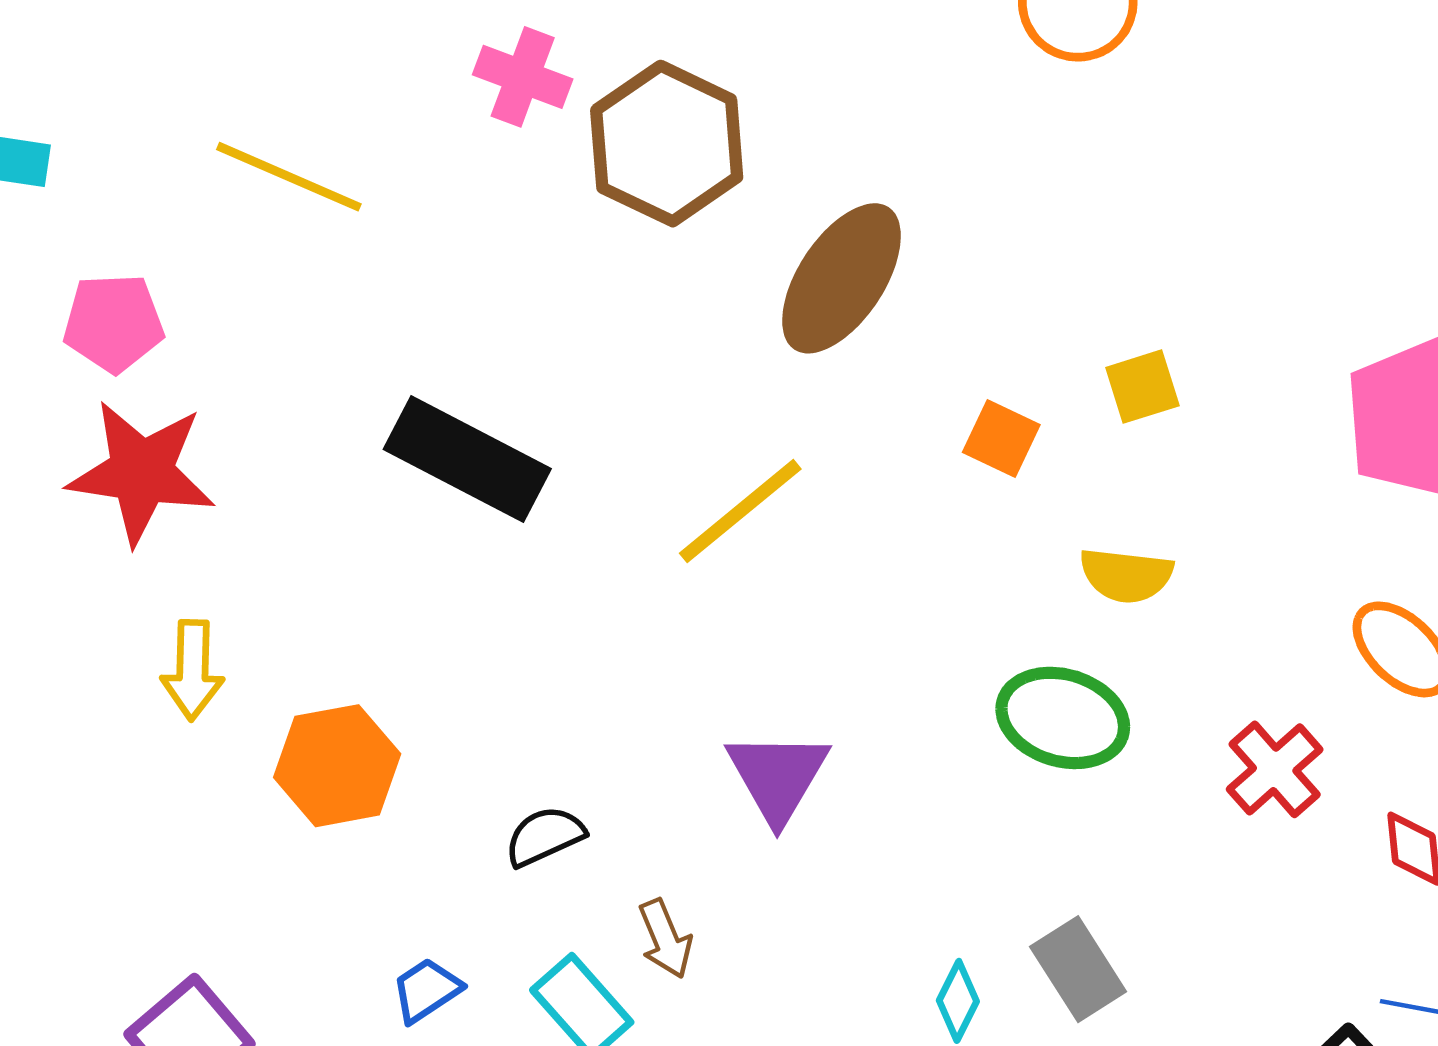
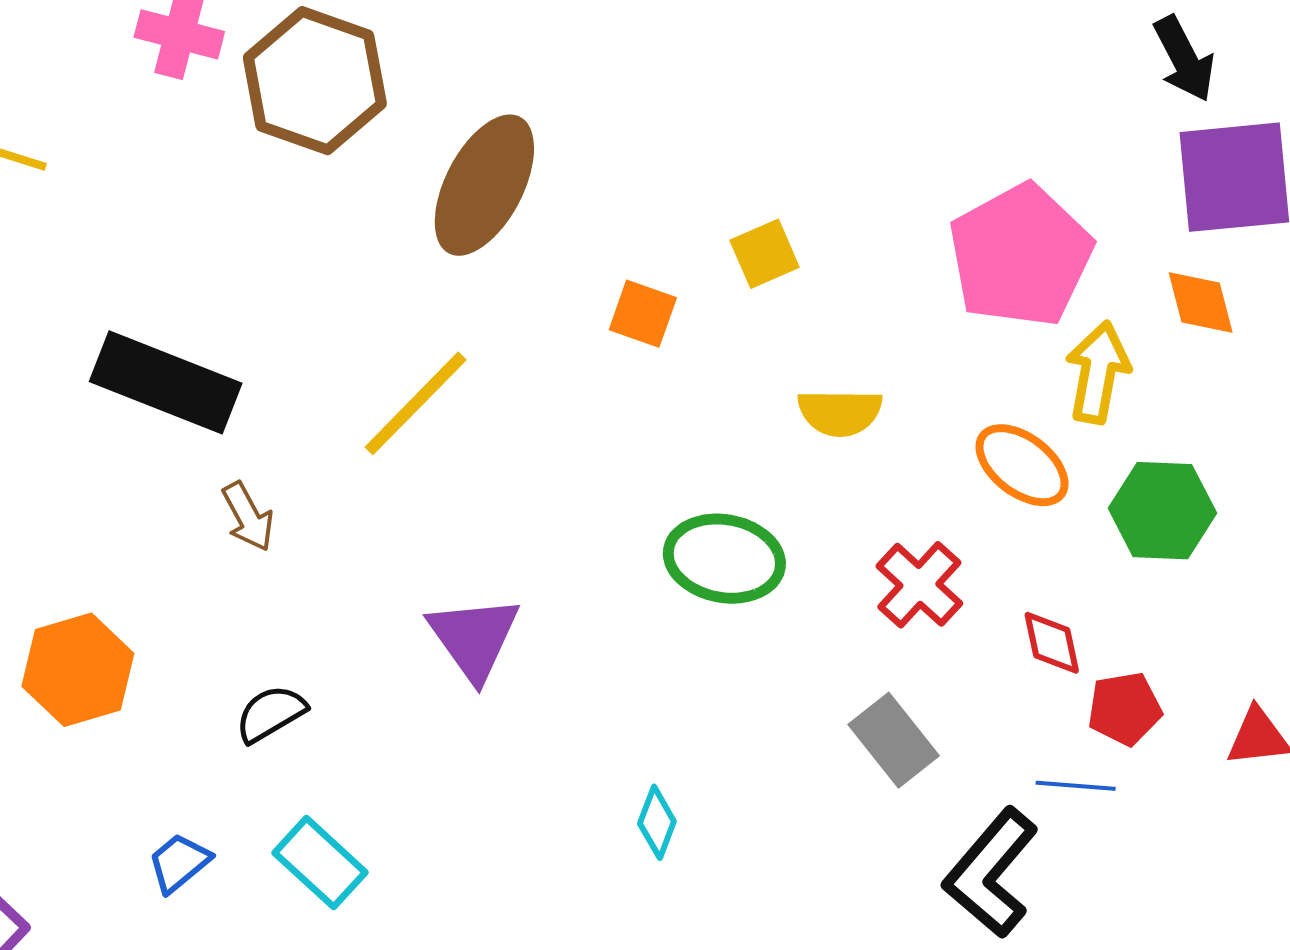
yellow semicircle: (1126, 575) -> (840, 413), moved
brown arrow: (665, 939) -> (248, 517), moved
gray rectangle: (1078, 969) -> (894, 740), moved

